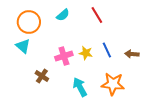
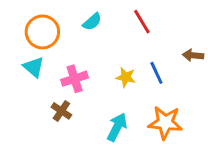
brown arrow: (132, 54) -> (193, 55), moved
pink cross: (64, 56) -> (75, 79), moved
cyan arrow: (80, 87) -> (117, 127), turned 54

